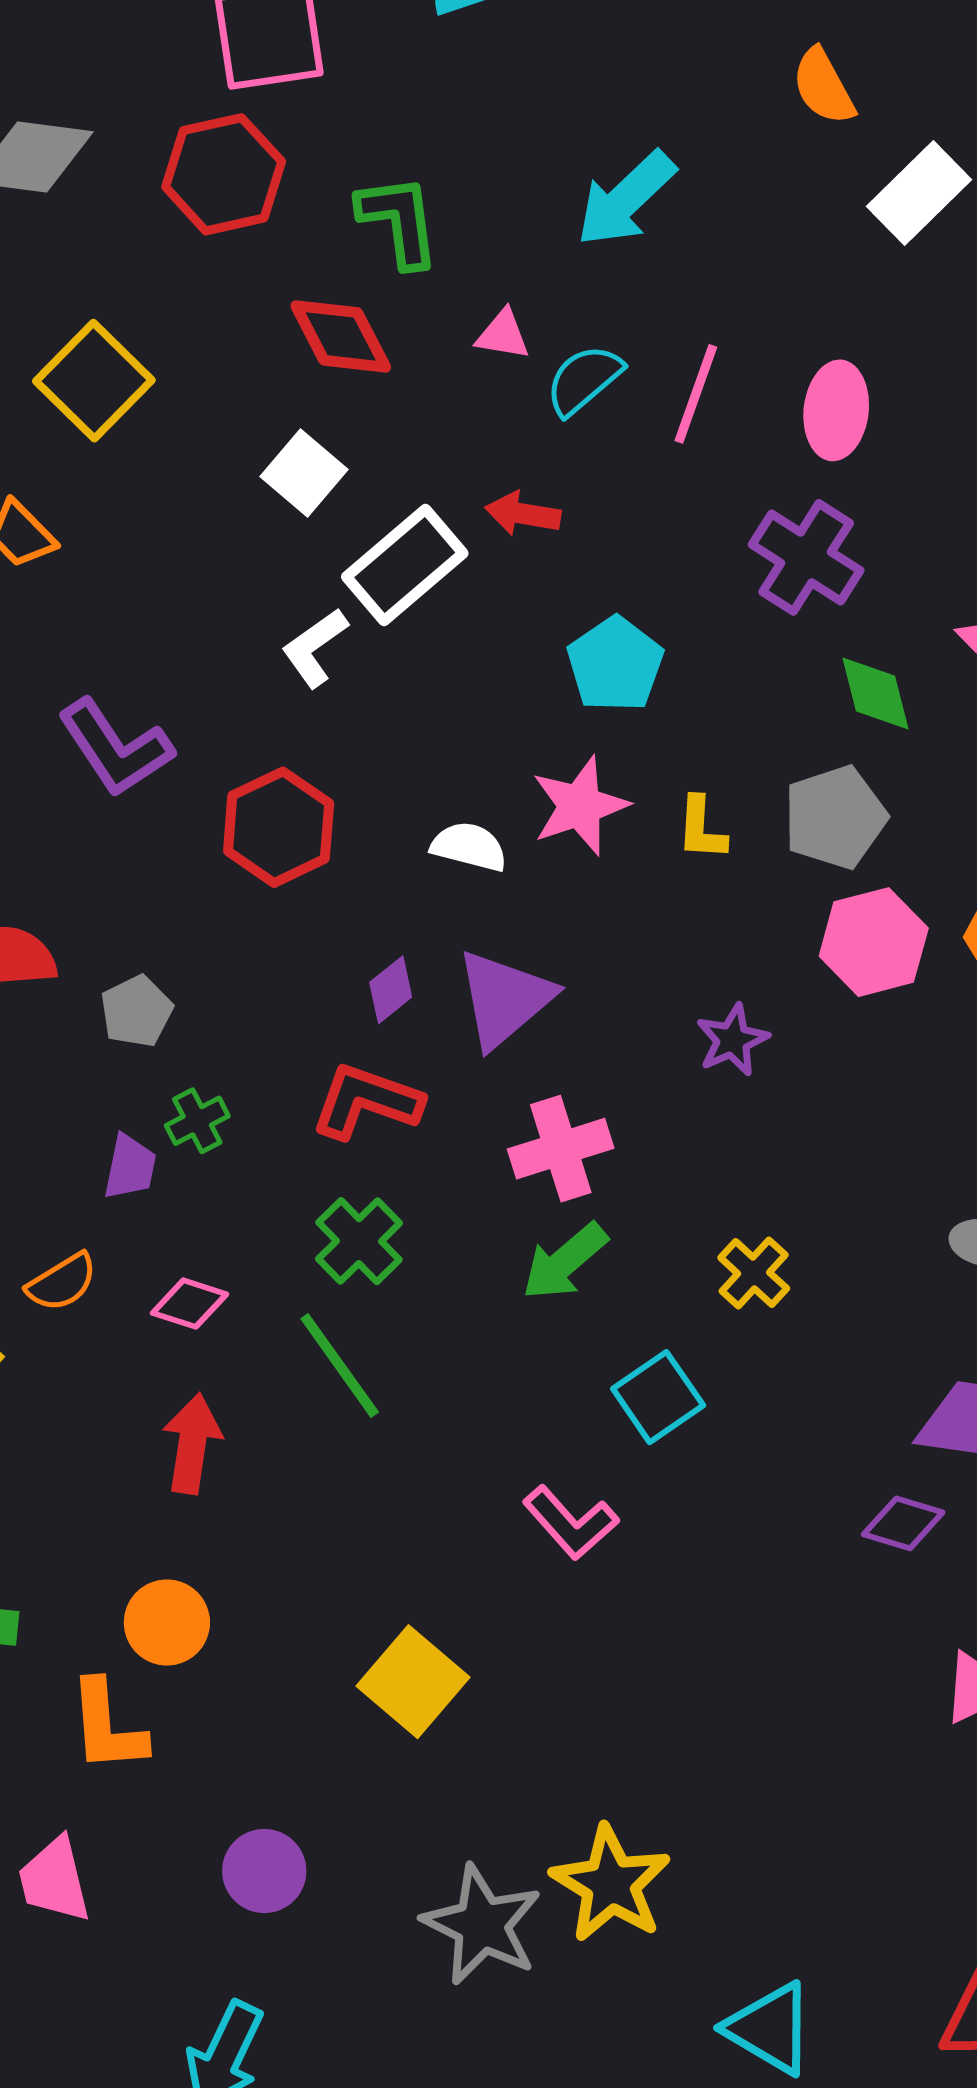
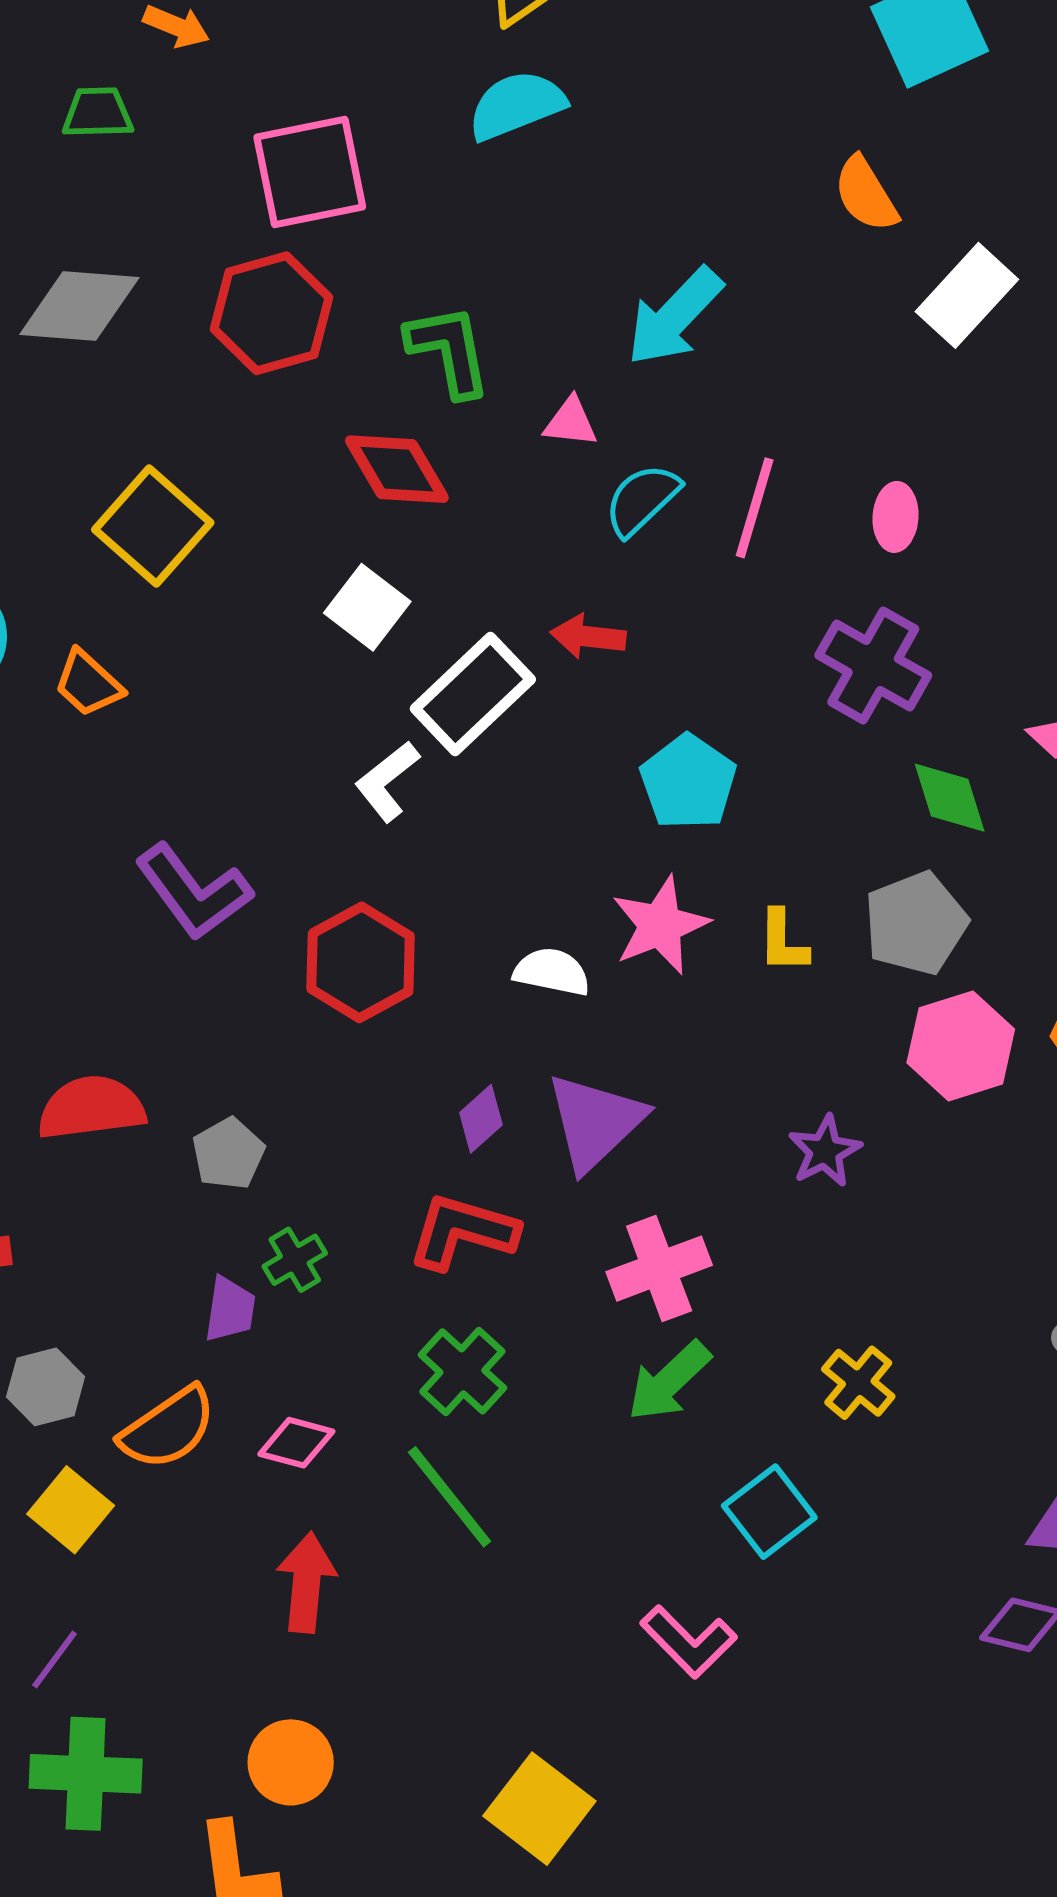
pink triangle: (503, 335) -> (571, 422), moved
pink ellipse: (836, 410) -> (896, 517), size x0.7
orange semicircle: (62, 1282) -> (168, 1428), size x1.4

